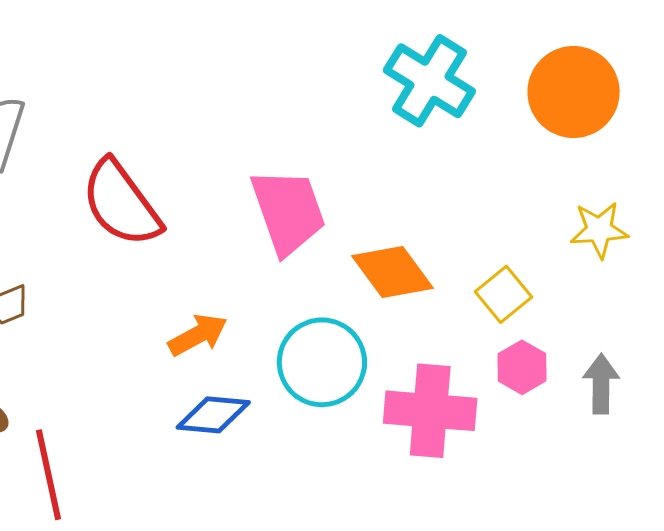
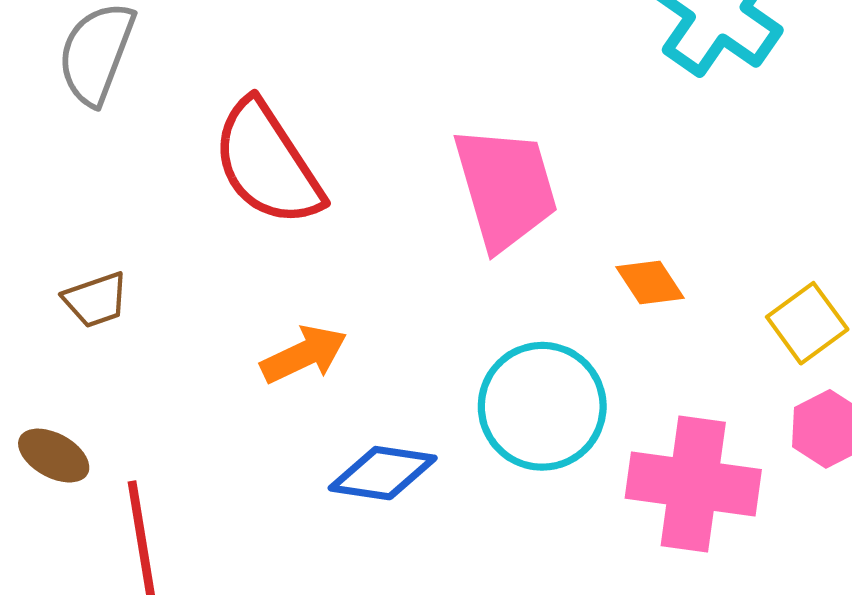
orange diamond: (392, 272) -> (650, 283), size x0.6
orange arrow: (198, 335) -> (304, 354), moved

